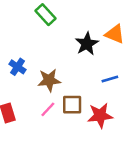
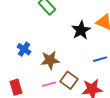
brown square: (72, 105) -> (69, 80), turned 36
pink line: (48, 109) -> (49, 84), turned 32

